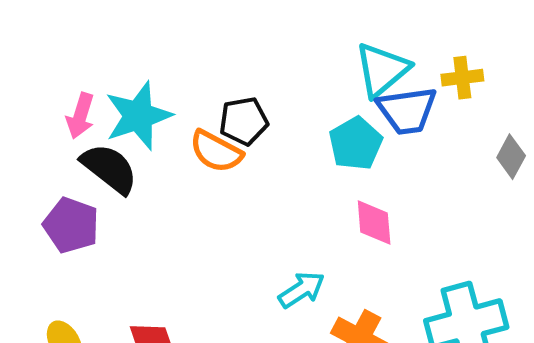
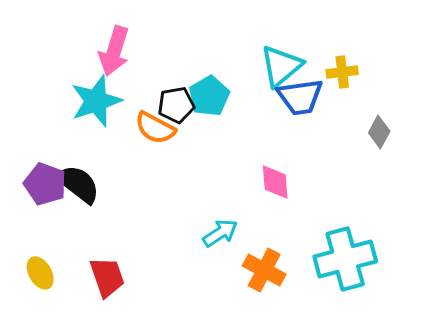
pink arrow: (80, 116) -> (114, 51), moved, size x1.4
cyan pentagon: (356, 143) -> (209, 96), moved
black semicircle: (109, 168) -> (78, 184), moved

